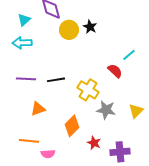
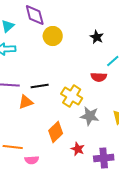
black star: (90, 27) -> (97, 37), moved
red semicircle: (115, 71) -> (99, 77), turned 140
orange triangle: (38, 109) -> (26, 102), moved

